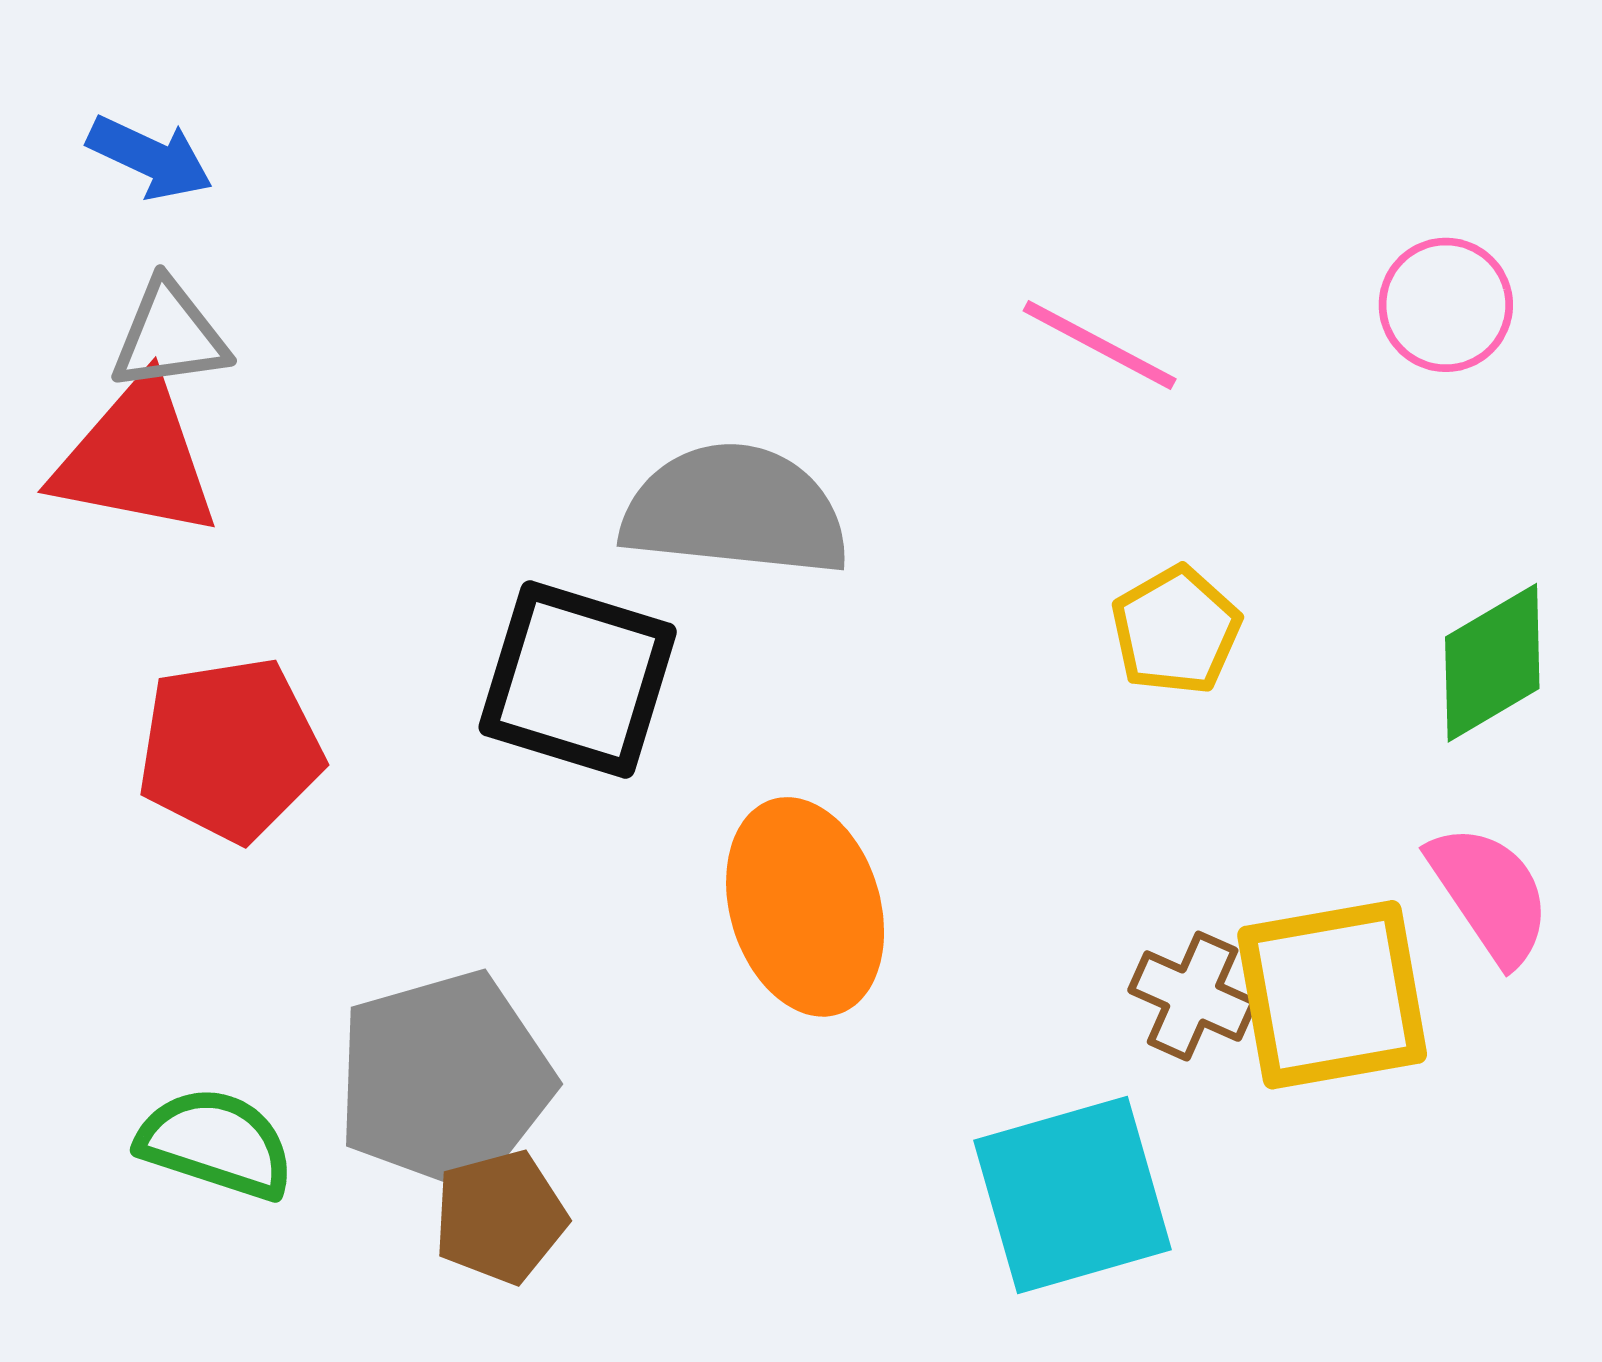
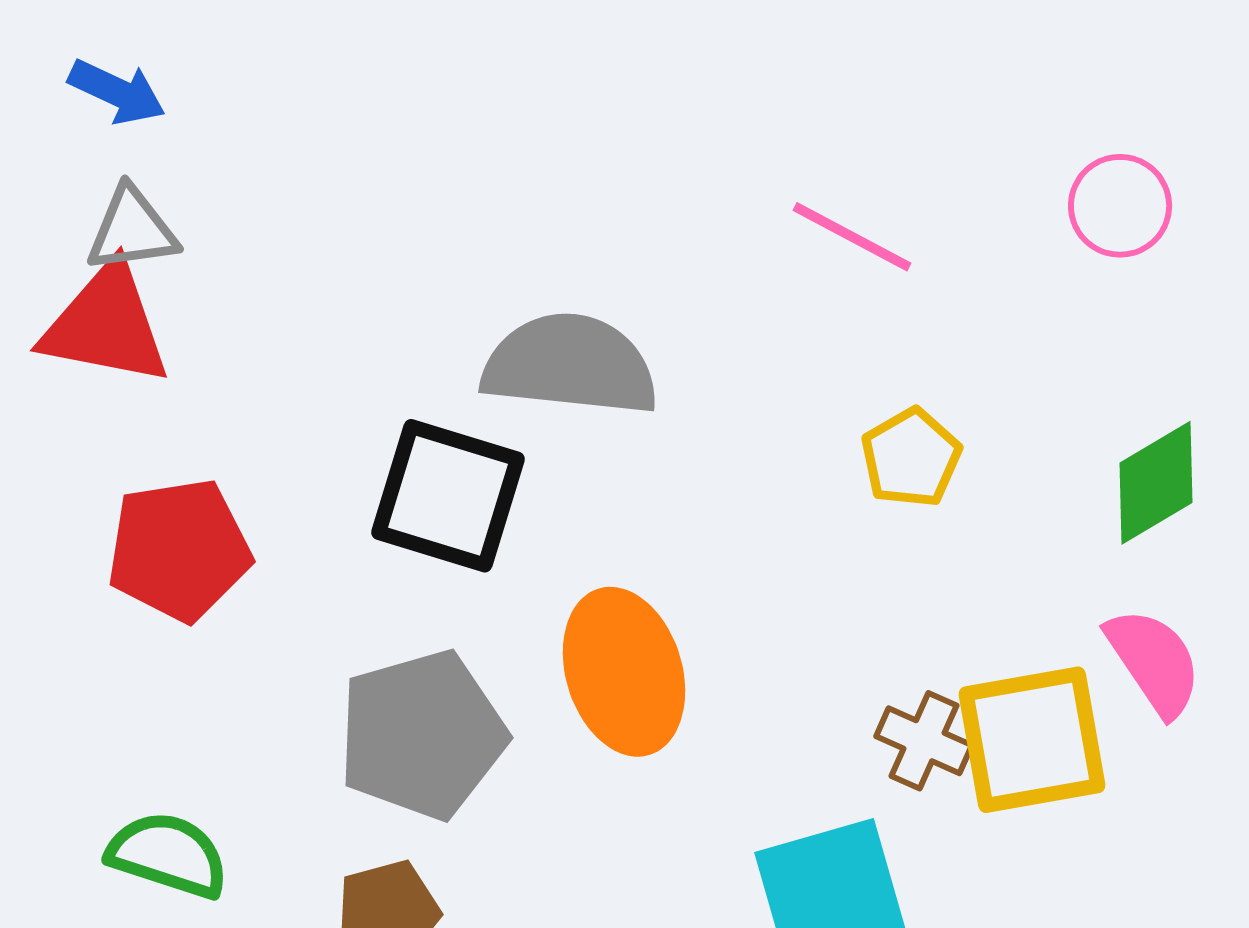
gray pentagon: (445, 1080) -> (422, 735), moved

